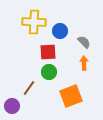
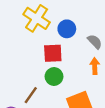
yellow cross: (34, 22) -> (37, 18), turned 30

